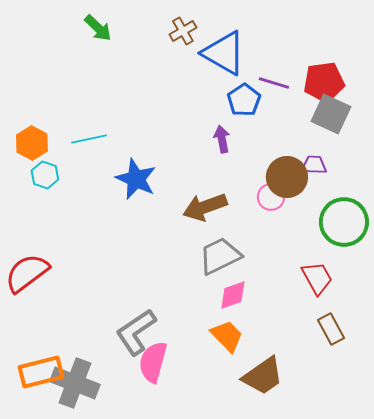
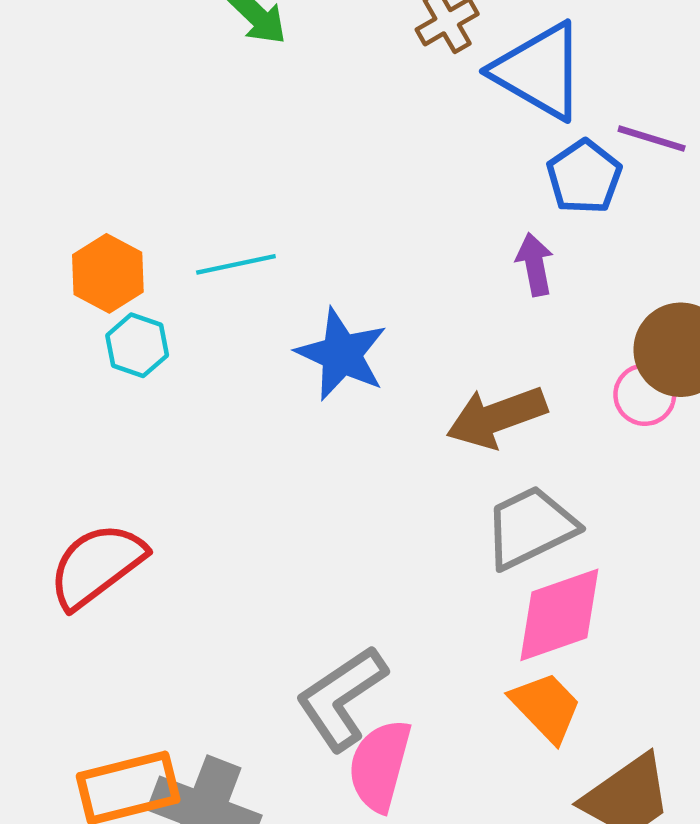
pink diamond: (233, 295) -> (559, 615), size x1.5

